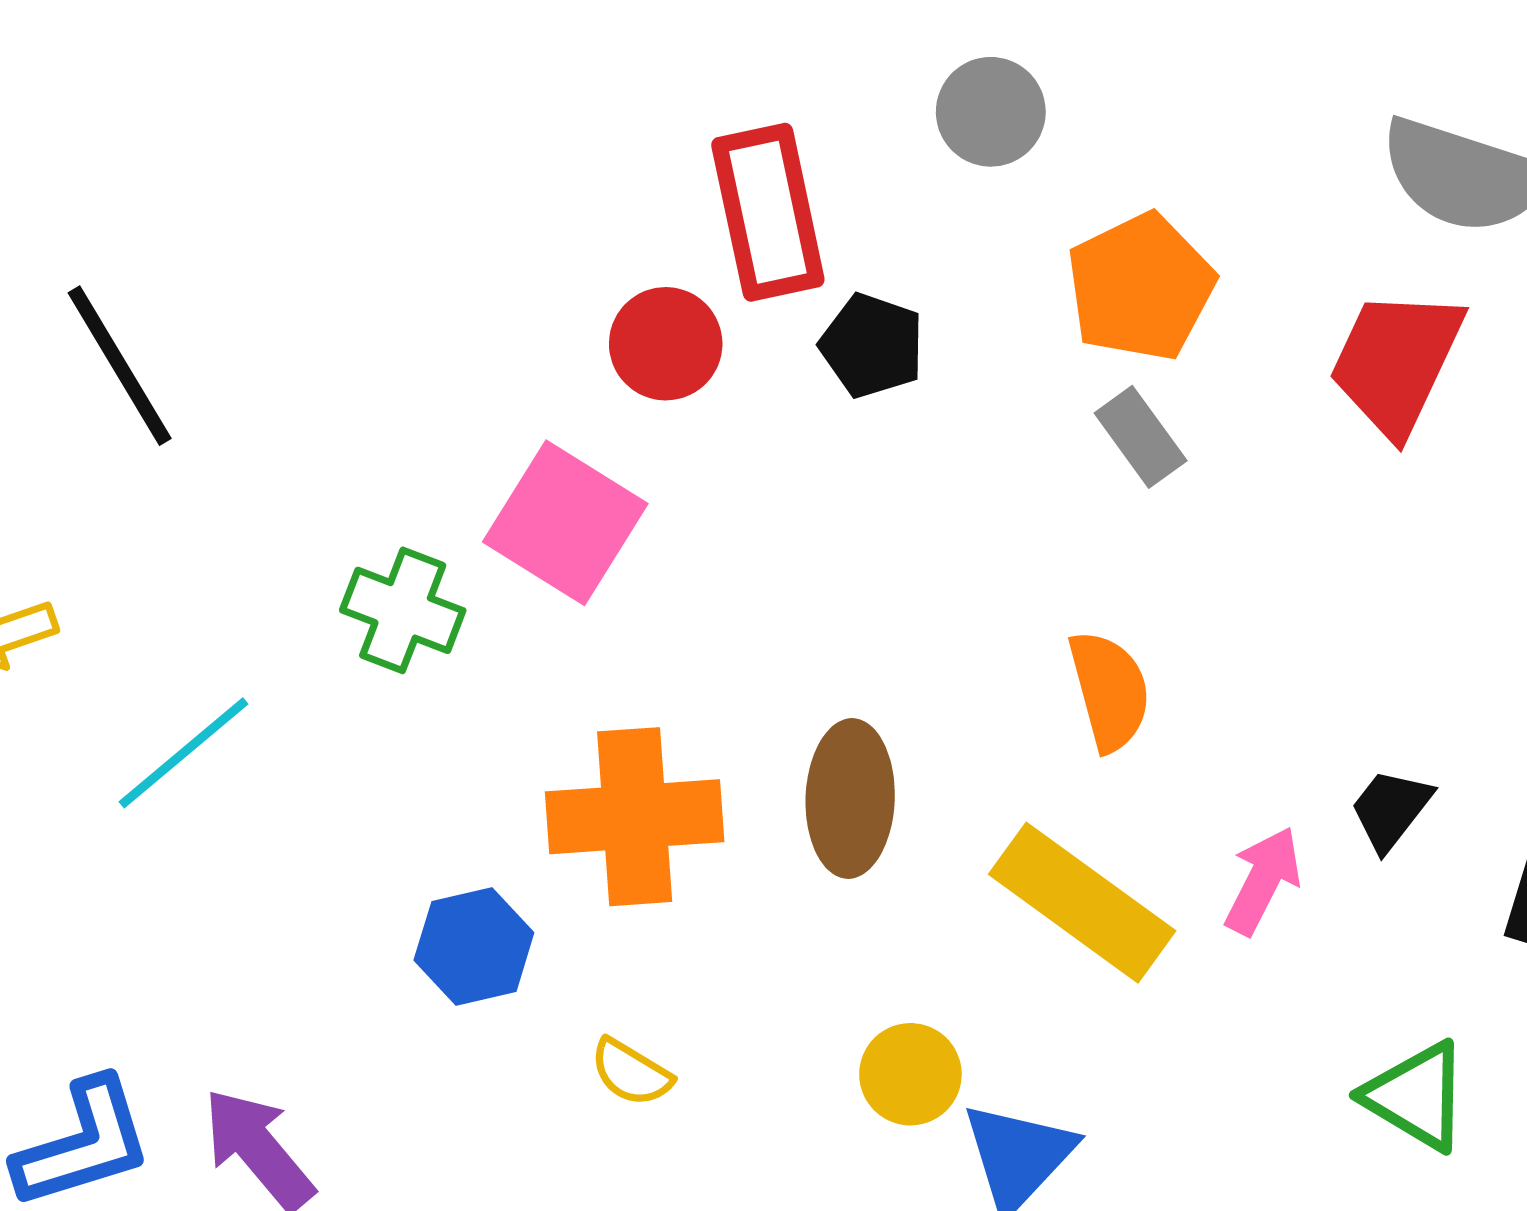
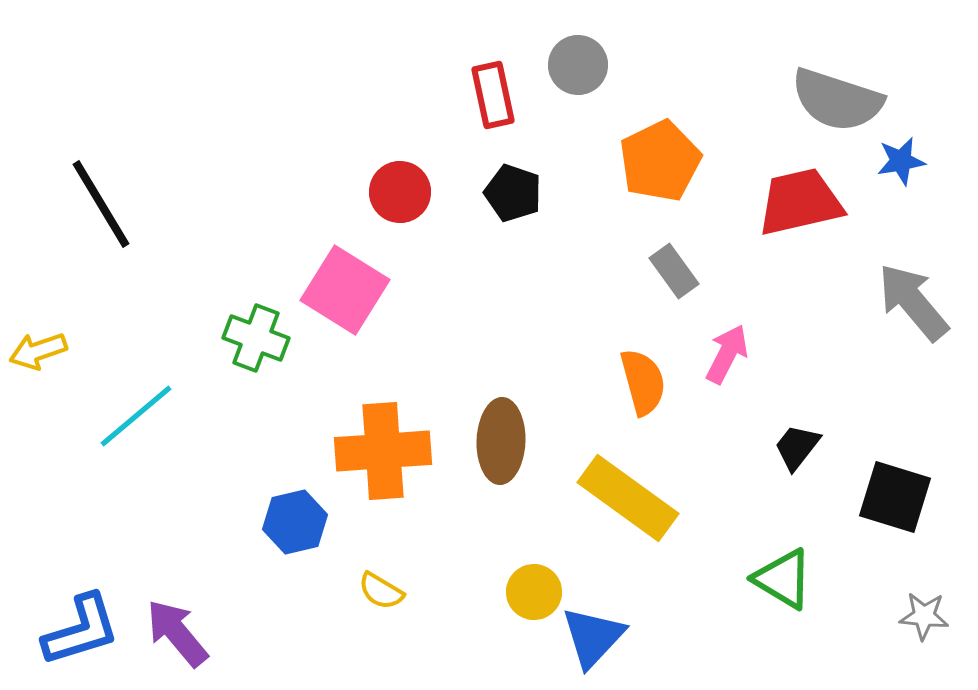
red rectangle: (768, 212) -> (493, 95), moved, size x0.7
red trapezoid: (1396, 362) -> (800, 202), turned 52
gray rectangle: (1141, 437) -> (674, 271), moved
pink arrow: (1263, 881) -> (727, 354), moved
green triangle: (1416, 1096) -> (783, 579), moved

